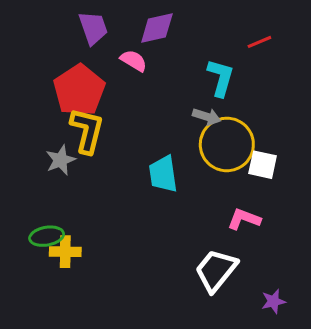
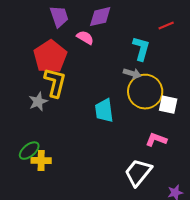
green ellipse: (47, 236) -> (29, 151), turned -30

